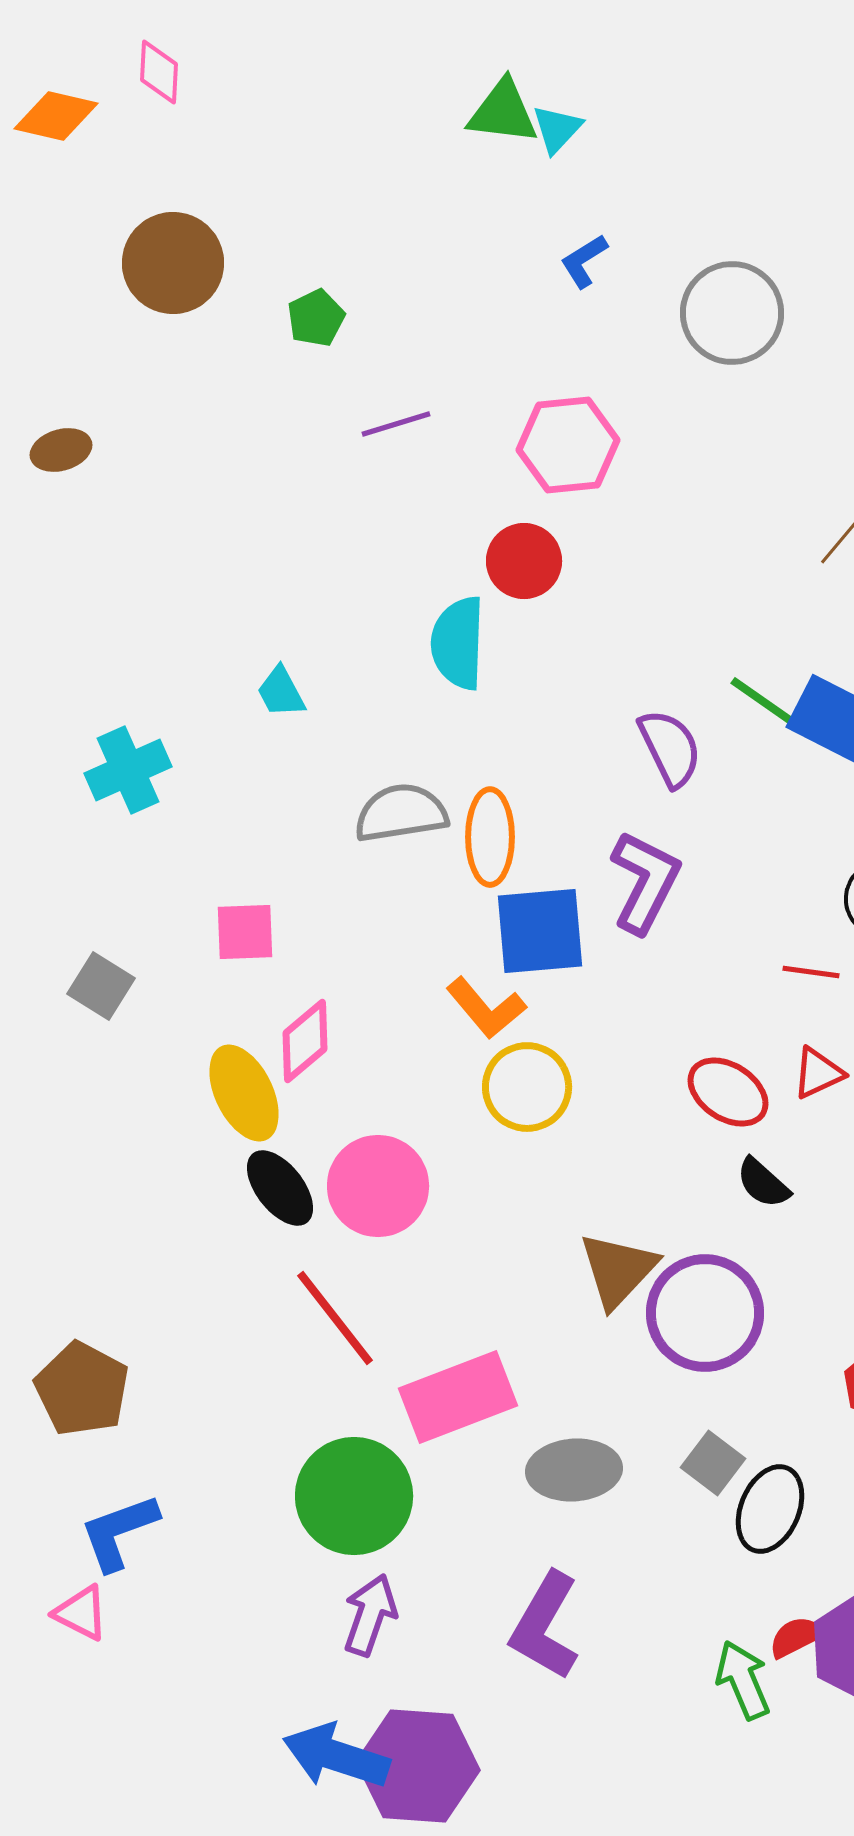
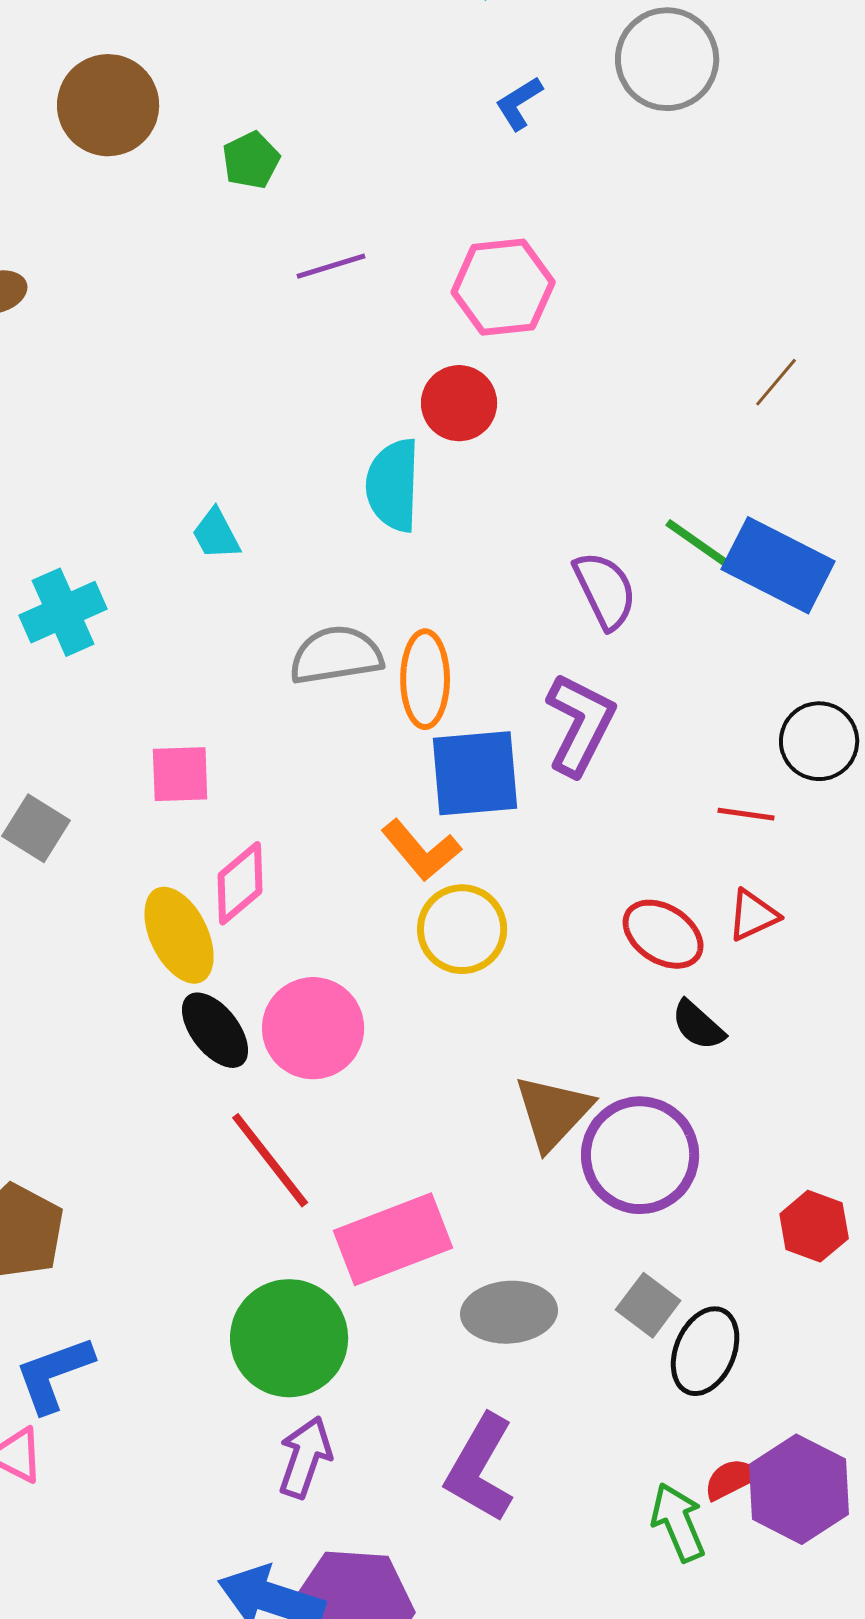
gray circle: (732, 313) -> (667, 59), moved

